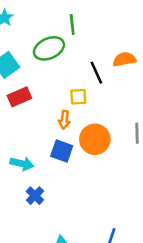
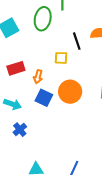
green ellipse: (49, 48) -> (43, 19), turned -60
red rectangle: (19, 97) -> (16, 68), moved
orange arrow: (64, 120) -> (38, 77), moved

